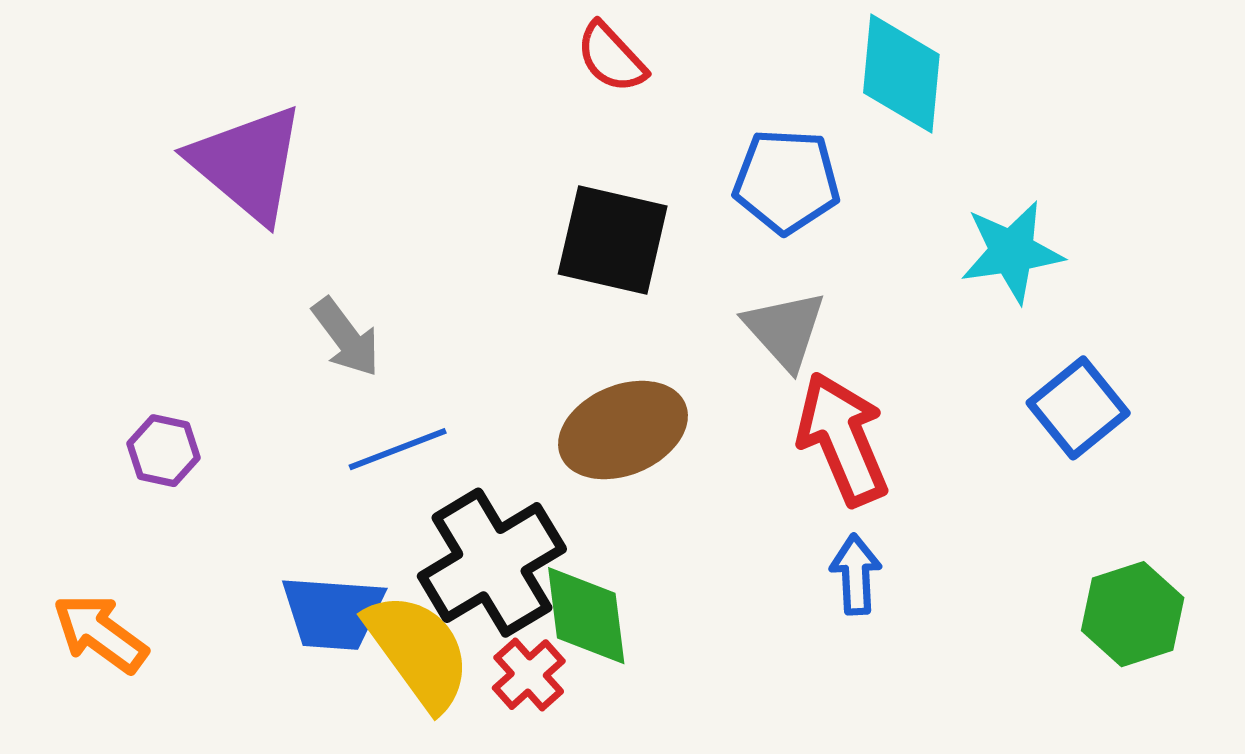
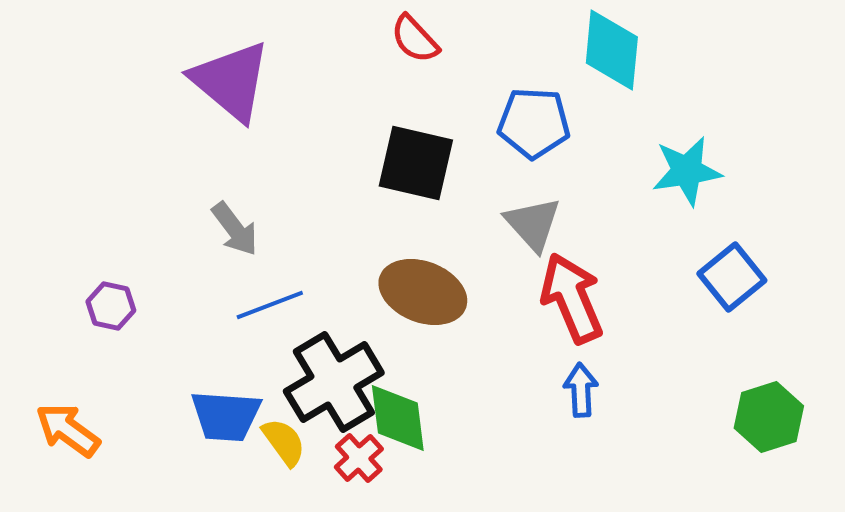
purple triangle: (247, 163) -> (231, 81), moved
brown ellipse: (623, 430) -> (423, 292), turned 44
yellow semicircle: (418, 651) -> (284, 442), size x0.6

